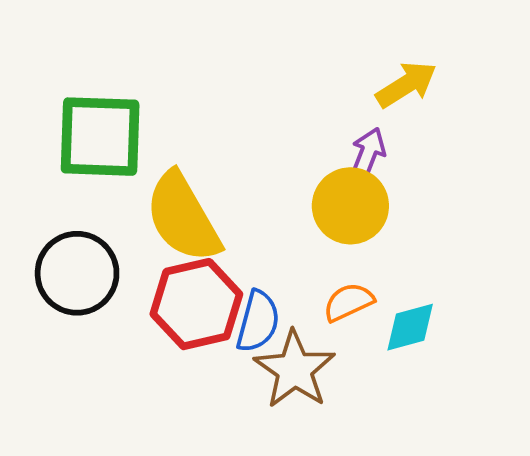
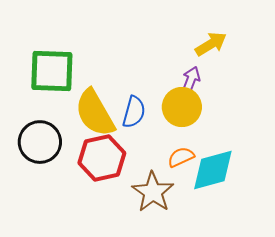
blue semicircle: (258, 321) -> (134, 112), moved
cyan diamond: (410, 327) -> (213, 170), size x1.6

